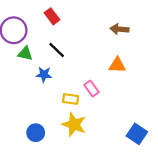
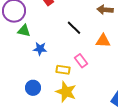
black line: (57, 50) -> (74, 28), moved
blue circle: (36, 133) -> (33, 88), moved

